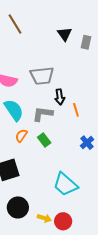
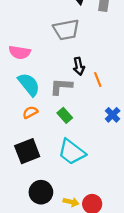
gray trapezoid: (42, 76) -> (66, 30), moved
orange semicircle: (21, 136) -> (30, 112), moved, turned 32
cyan trapezoid: (65, 184) -> (72, 152), moved

